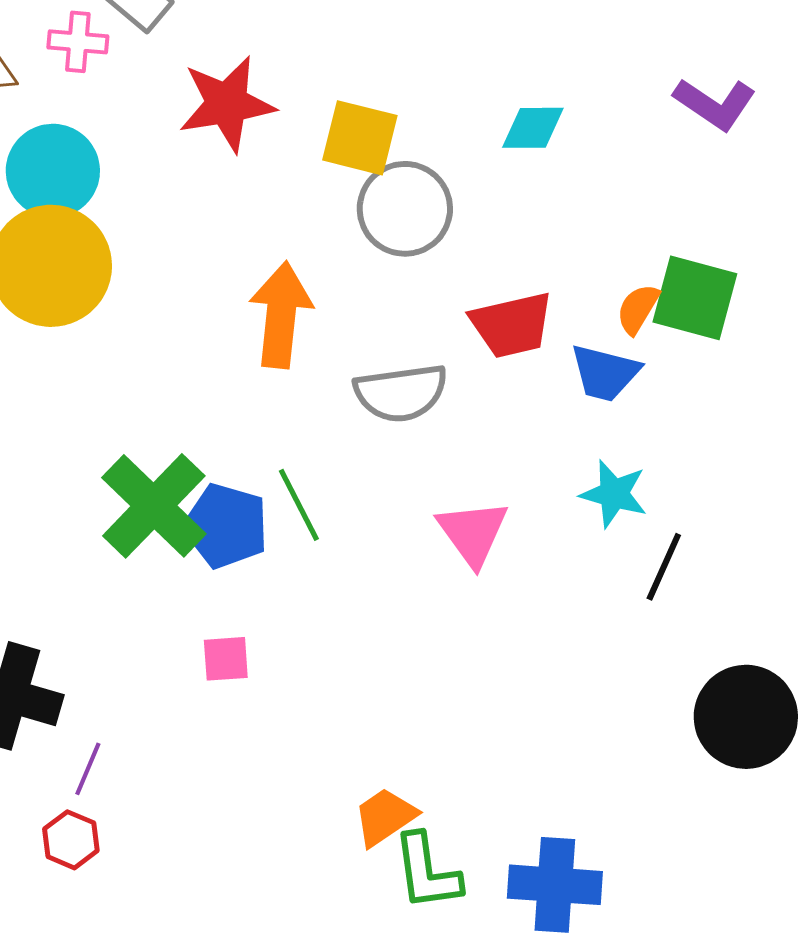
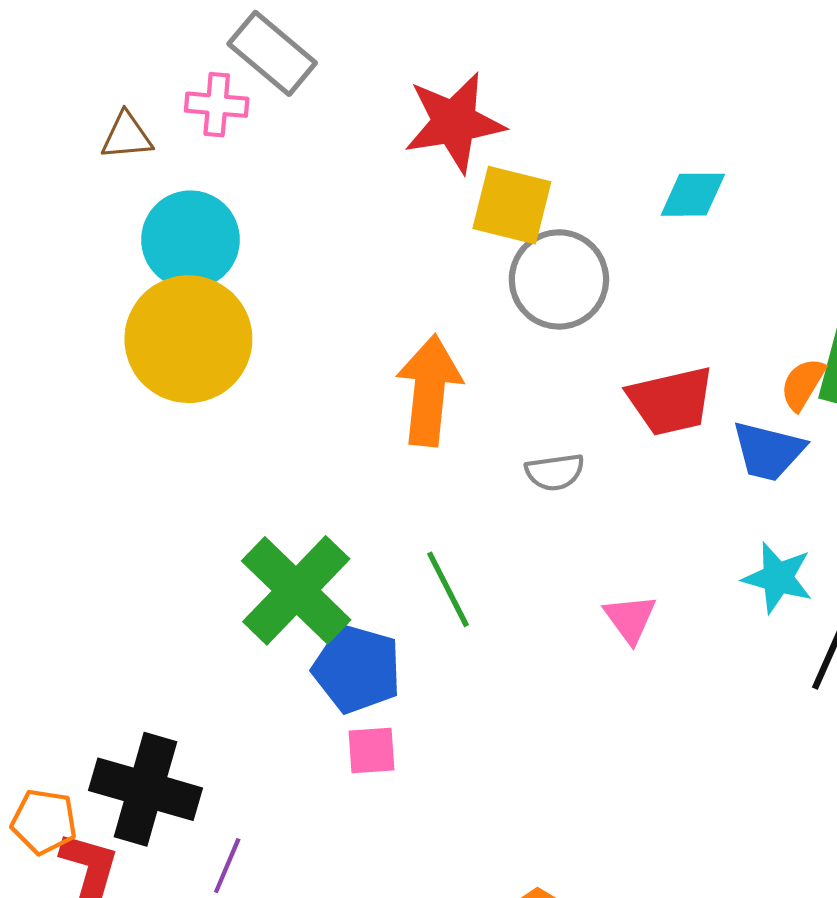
red star: (227, 104) -> (454, 122), moved
gray semicircle: (401, 393) -> (555, 472), size x0.6
blue pentagon: (226, 526) -> (357, 669), moved
pink triangle: (473, 533) -> (630, 619), size x0.7

